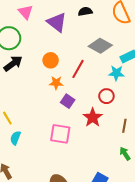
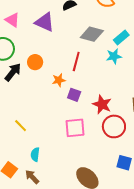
orange circle: (51, 60) -> (35, 62), moved
red circle: (106, 96) -> (114, 126), moved, size x1.5
cyan semicircle: (15, 138) -> (35, 154), moved

